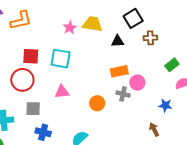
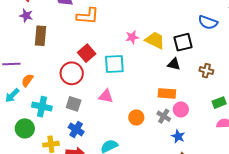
black square: (133, 18) -> (183, 42), moved
red square: (31, 56) -> (87, 53), turned 30
cyan square: (61, 59) -> (114, 64), turned -30
blue star: (165, 105) -> (178, 136), moved

